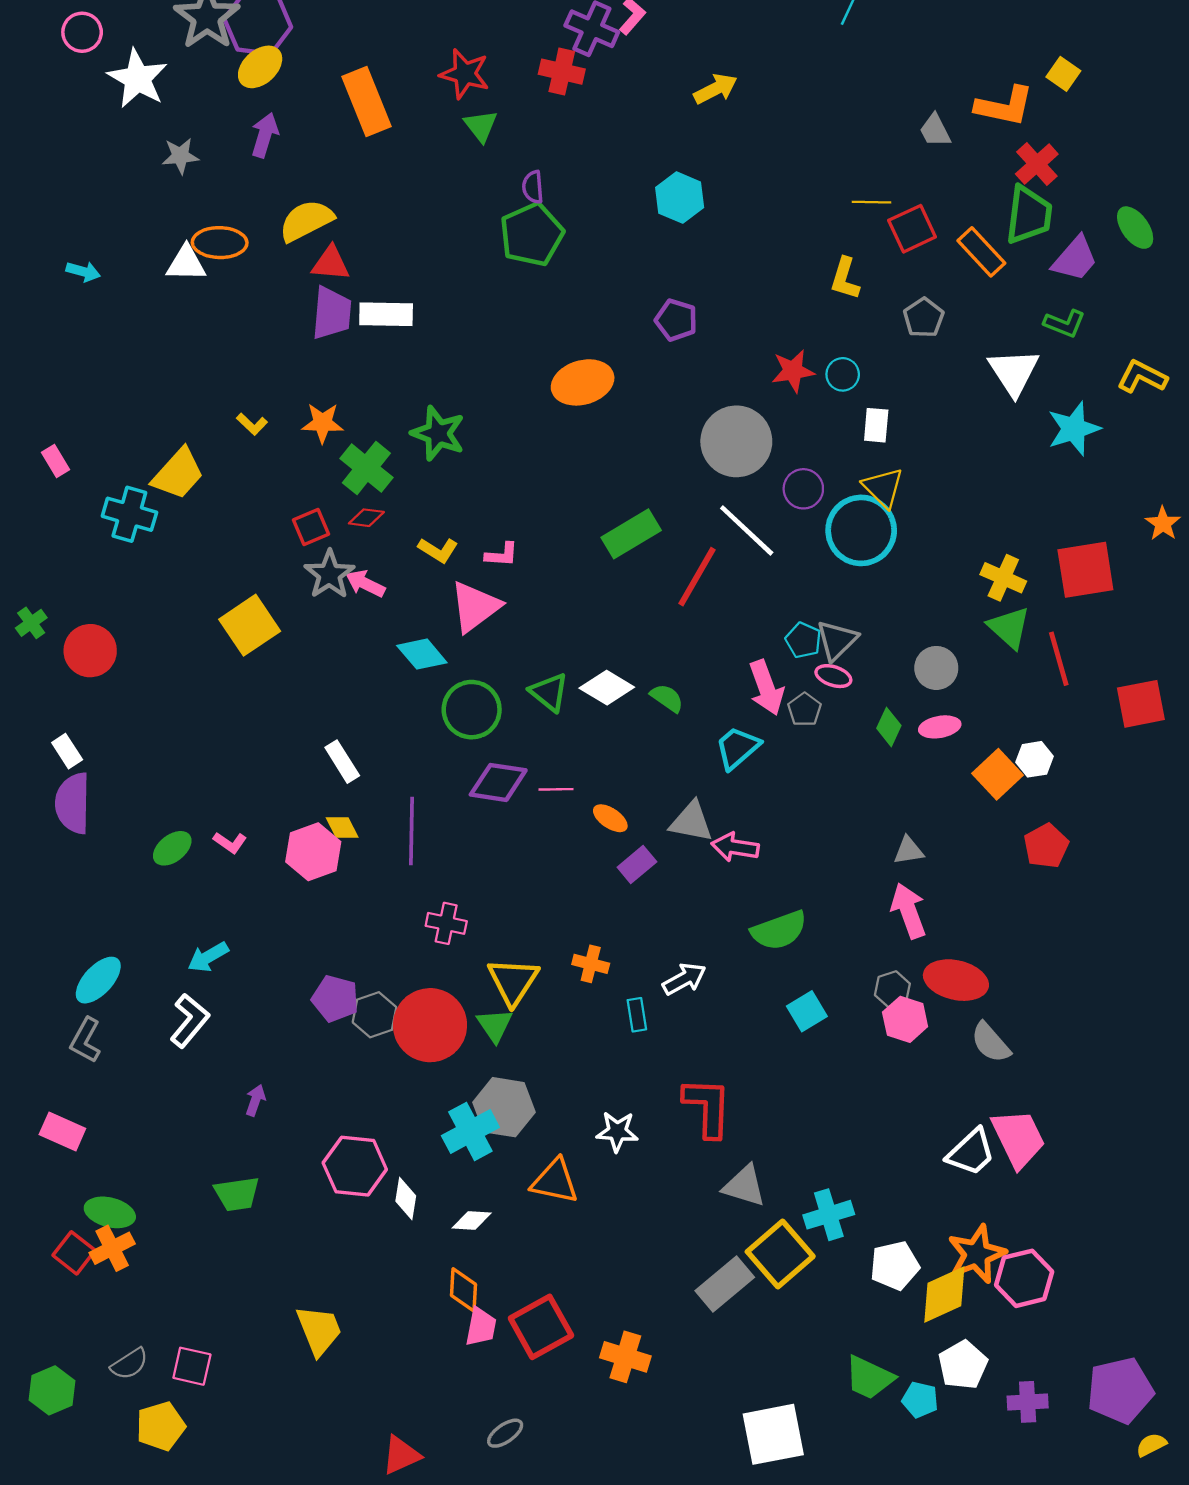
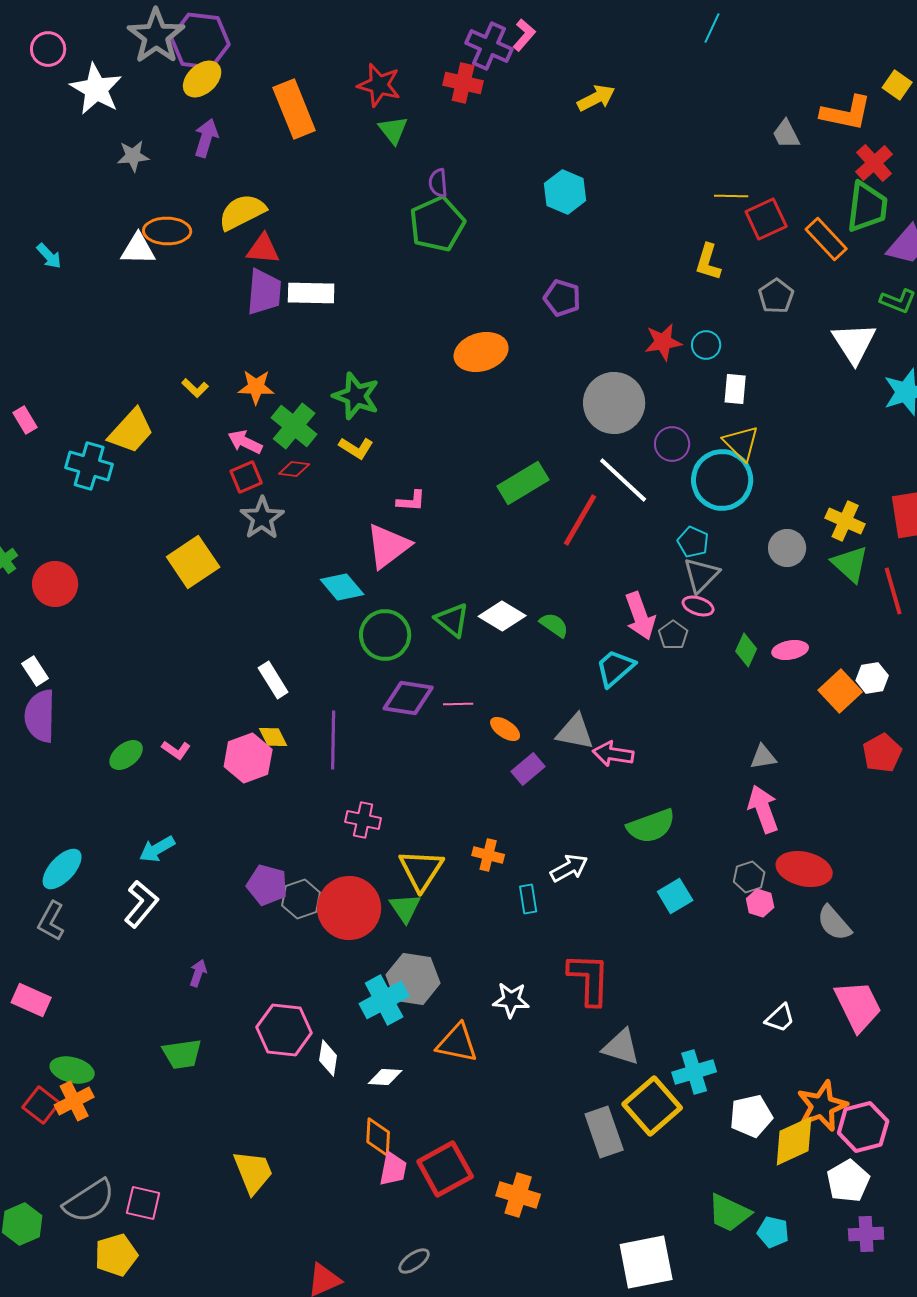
cyan arrow: (83, 271) -> (49, 256), turned 32
yellow L-shape: (438, 550) -> (356, 448), moved
pink arrow: (365, 584) -> (245, 442), moved
cyan pentagon: (803, 640) -> (693, 542), moved
gray circle: (936, 668) -> (787, 548), moved
pink hexagon: (905, 1019) -> (760, 903), size x0.7
white trapezoid: (971, 1152) -> (780, 1018), moved, size x0.7
gray rectangle: (725, 1284) -> (604, 1132), turned -69
gray semicircle: (129, 1364) -> (89, 1201), size x1.6
white pentagon: (963, 1365) -> (848, 1181), moved

